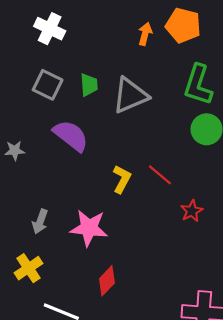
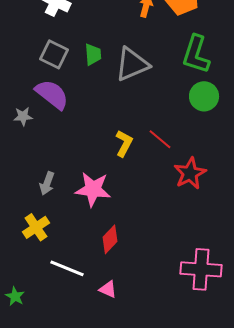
purple semicircle: (71, 136) -> (52, 94), moved
red star: (192, 211) -> (190, 173), size x1.5

